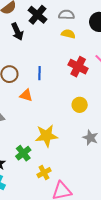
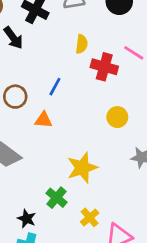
yellow semicircle: (68, 34) -> (82, 44), moved, turned 96
blue line: (40, 73) -> (55, 87), turned 40

